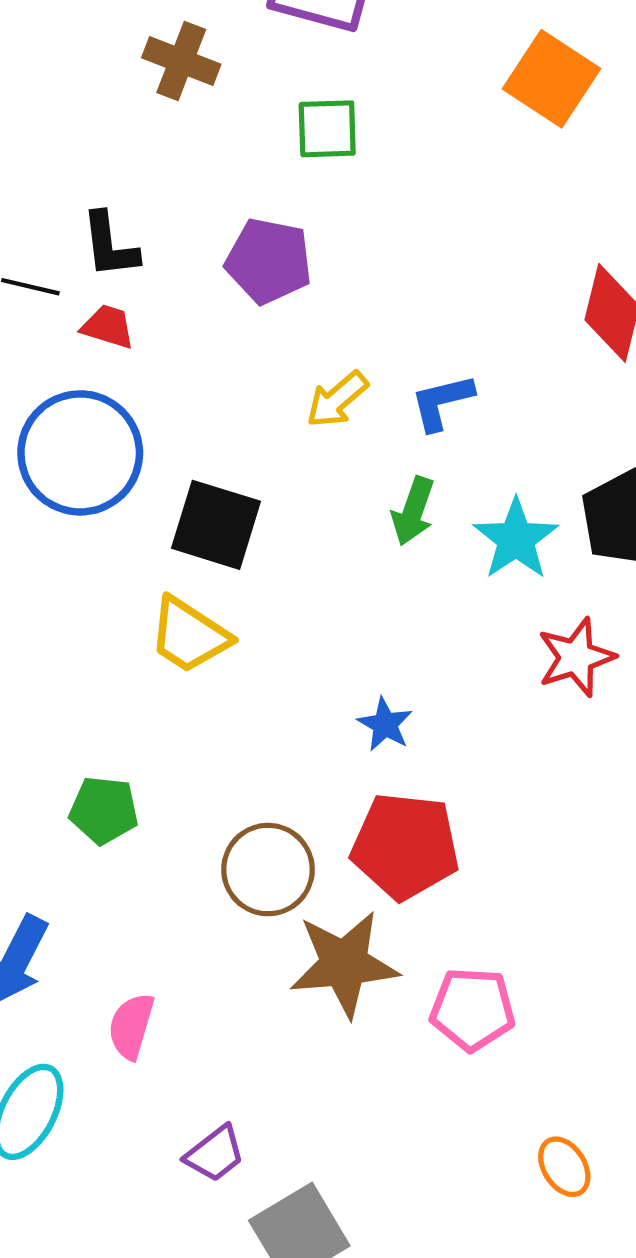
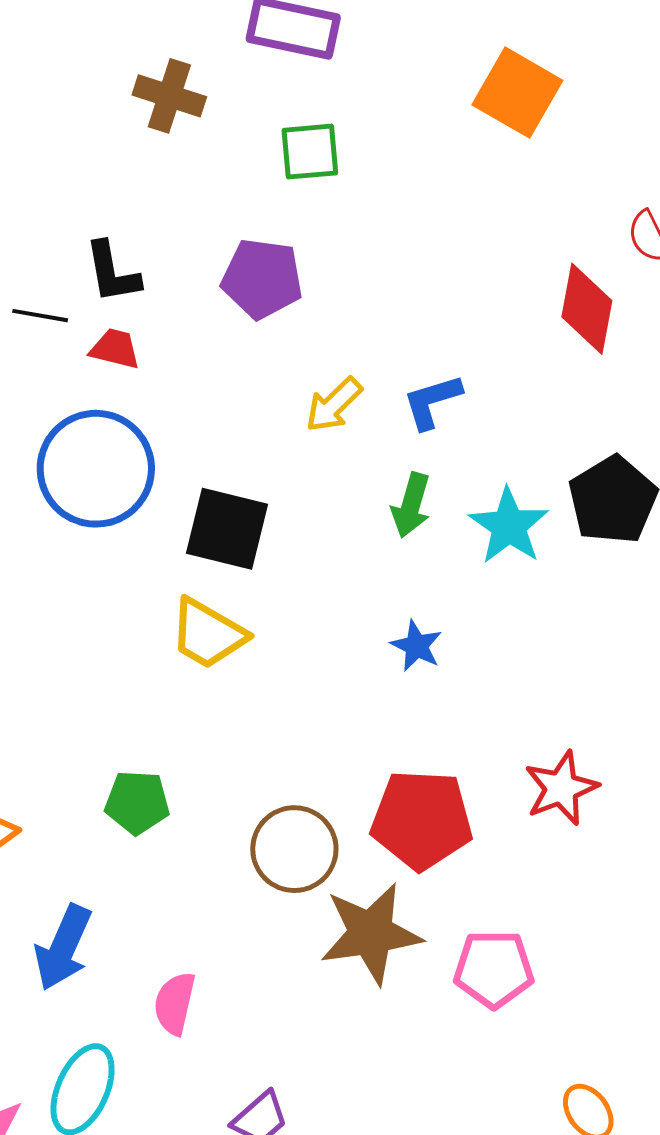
red star: (576, 657) -> (561, 788), moved
blue star: (385, 724) -> (416, 646), moved

